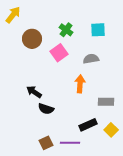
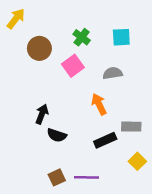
orange arrow: (80, 84) -> (99, 104), turned -30
black arrow: (34, 92) -> (42, 114), turned 77
black rectangle: (88, 125) -> (105, 140), moved

